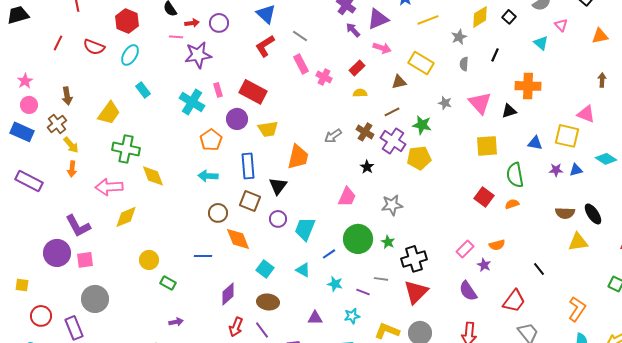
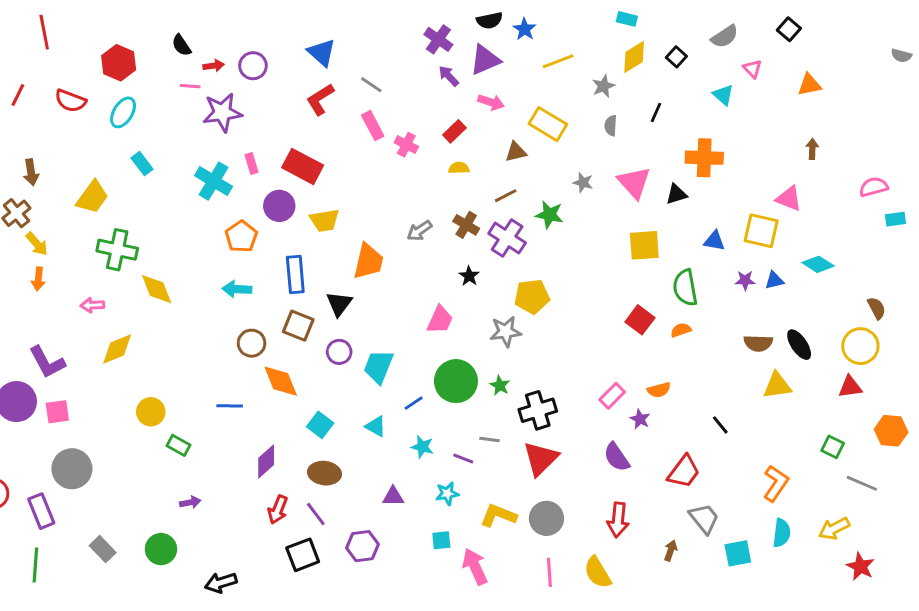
yellow pentagon: (419, 158) -> (532, 296), moved
pink arrow: (109, 187) -> (92, 305), size x0.6

